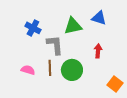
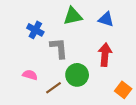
green triangle: (73, 26) -> (73, 16), moved
red arrow: (98, 51) -> (105, 55), size x1.5
brown line: (50, 68) -> (54, 88), moved, turned 56

